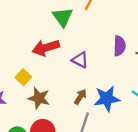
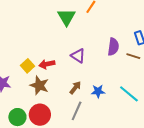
red arrow: (46, 48) -> (47, 64), moved, size x0.7
blue star: (107, 99) -> (98, 91), size x0.6

